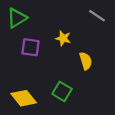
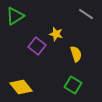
purple square: (30, 47) -> (37, 46), moved, turned 30
green square: (62, 91) -> (73, 85), moved

